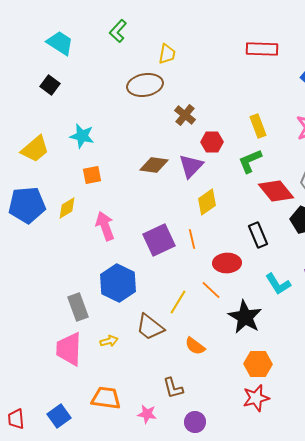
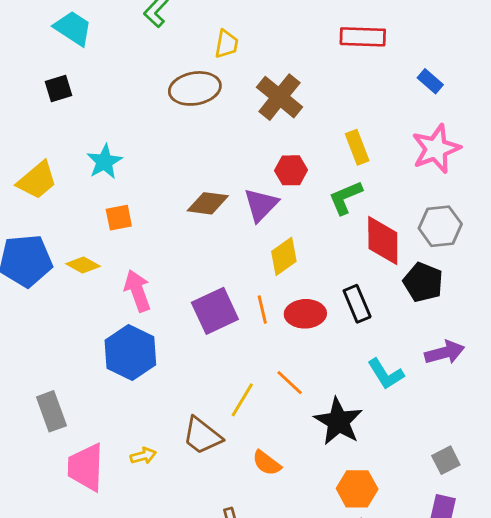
black square: (50, 85) -> (59, 88), turned 36
brown cross: (185, 115) -> (280, 97), moved, size x1.5
cyan star: (82, 136) -> (104, 162), turned 30
red diamond: (276, 191) -> (383, 241), turned 39
yellow diamond: (67, 208) -> (83, 265), turned 60
red ellipse: (227, 263) -> (305, 314), moved
blue hexagon: (118, 283) -> (130, 353), moved
gray rectangle: (78, 307) -> (51, 411), moved

